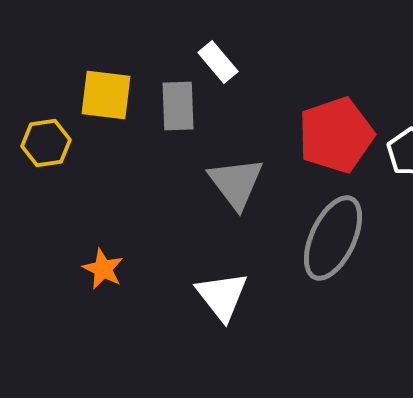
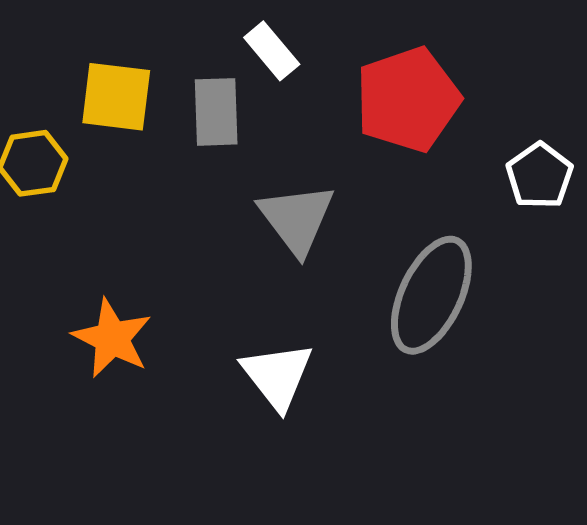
red pentagon: (336, 135) -> (408, 99), moved
orange star: (103, 269) -> (112, 338), size x1.4

